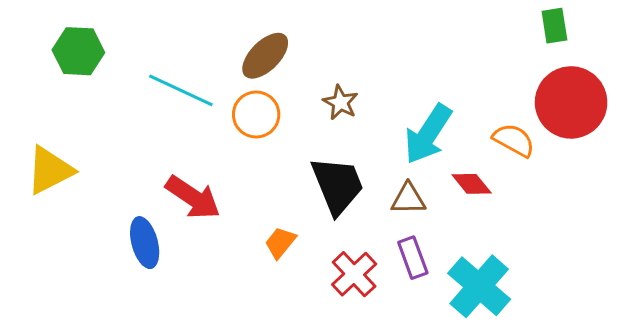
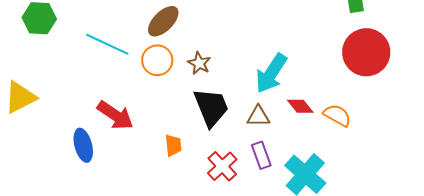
brown star: (341, 102) -> (199, 63), moved
orange semicircle: (514, 140) -> (337, 115), moved
orange trapezoid: (280, 243) -> (173, 145), turned 135

